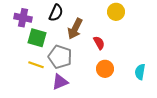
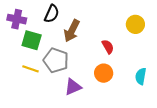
yellow circle: (116, 12) -> (135, 24), moved
red semicircle: (99, 43) -> (108, 47), moved
purple triangle: (60, 82) -> (73, 87), moved

